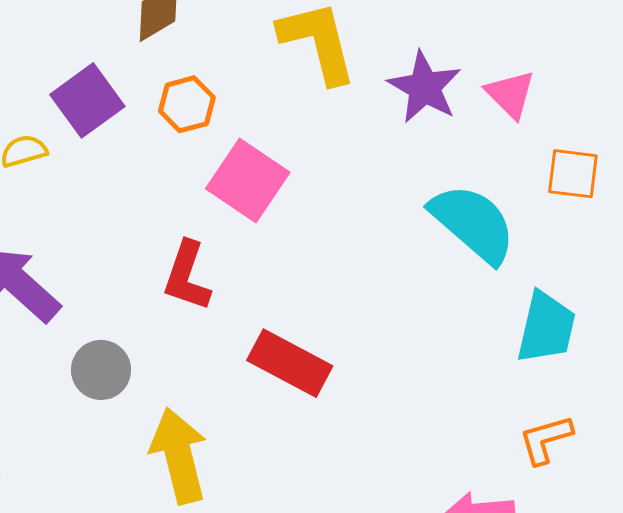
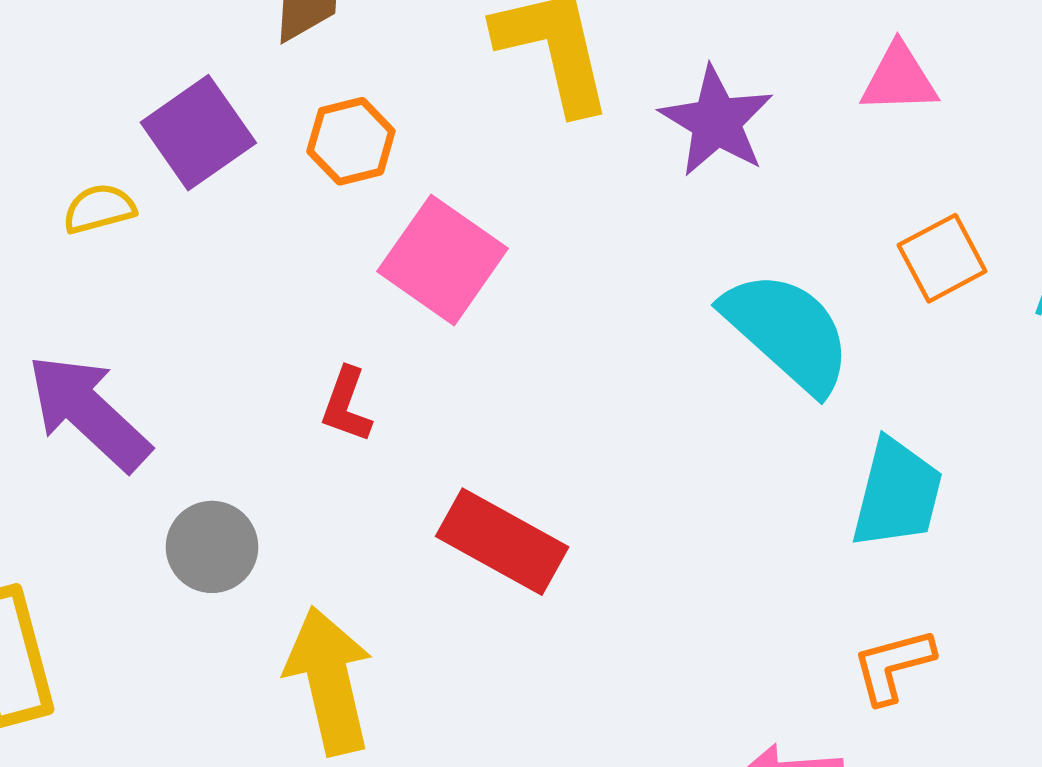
pink triangle: (510, 94) -> (899, 79), moved, turned -48
orange square: (573, 174) -> (942, 258), turned -36
red L-shape: (187, 276) -> (346, 405), size x0.7

